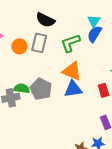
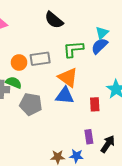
gray rectangle: (39, 43) -> (40, 59), moved, turned 54
orange circle: (19, 46) -> (19, 62), moved
gray pentagon: (41, 89) -> (31, 104), moved, turned -30

